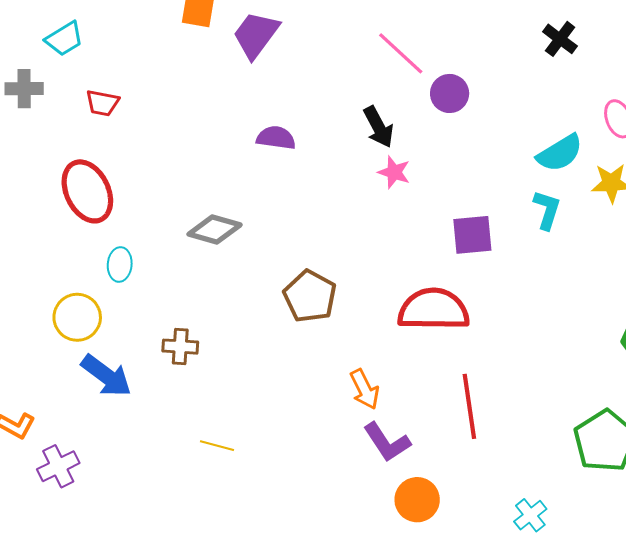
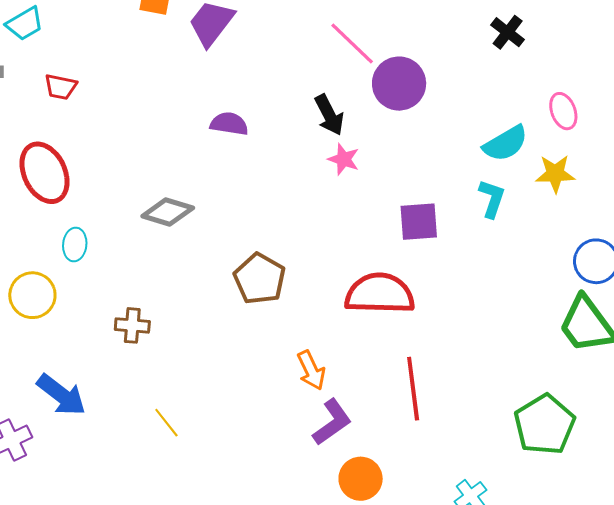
purple circle: (450, 93) -> (399, 84), size x1.4
blue arrow: (106, 376) -> (61, 395), moved
purple L-shape: (387, 442) -> (332, 422), turned -93
yellow line: (217, 446) -> (166, 423), turned 36

